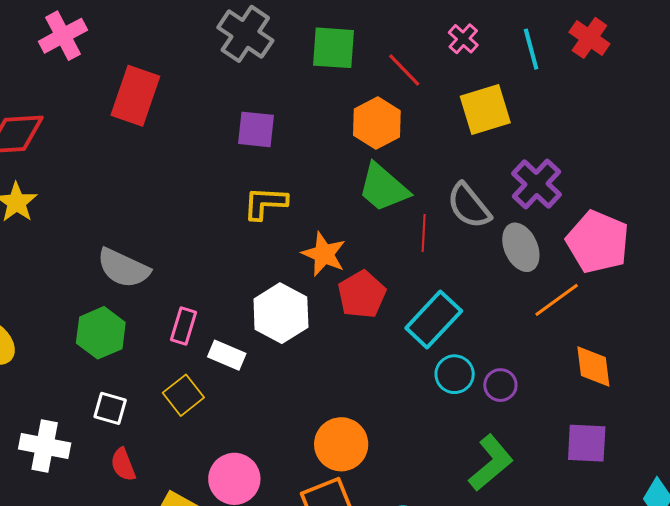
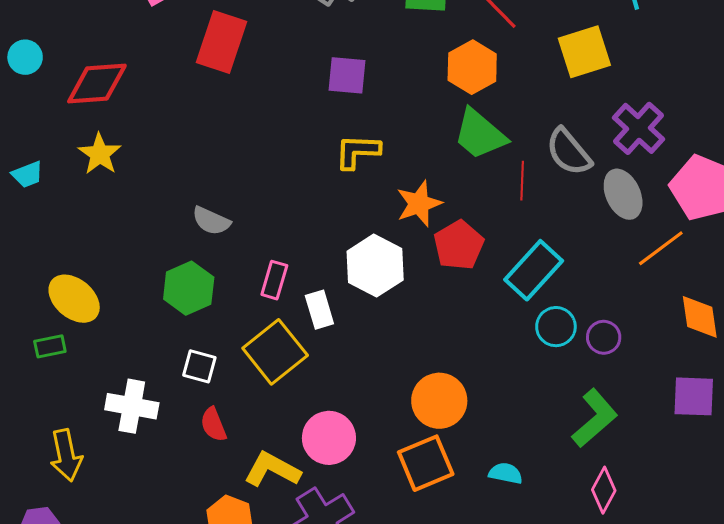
orange star: (324, 254) -> (419, 204), turned 30
gray semicircle: (123, 268) -> (211, 221), size x0.7
white rectangle: (227, 355) -> (319, 310), turned 51
yellow square: (183, 395) -> (275, 352), size x1.5

